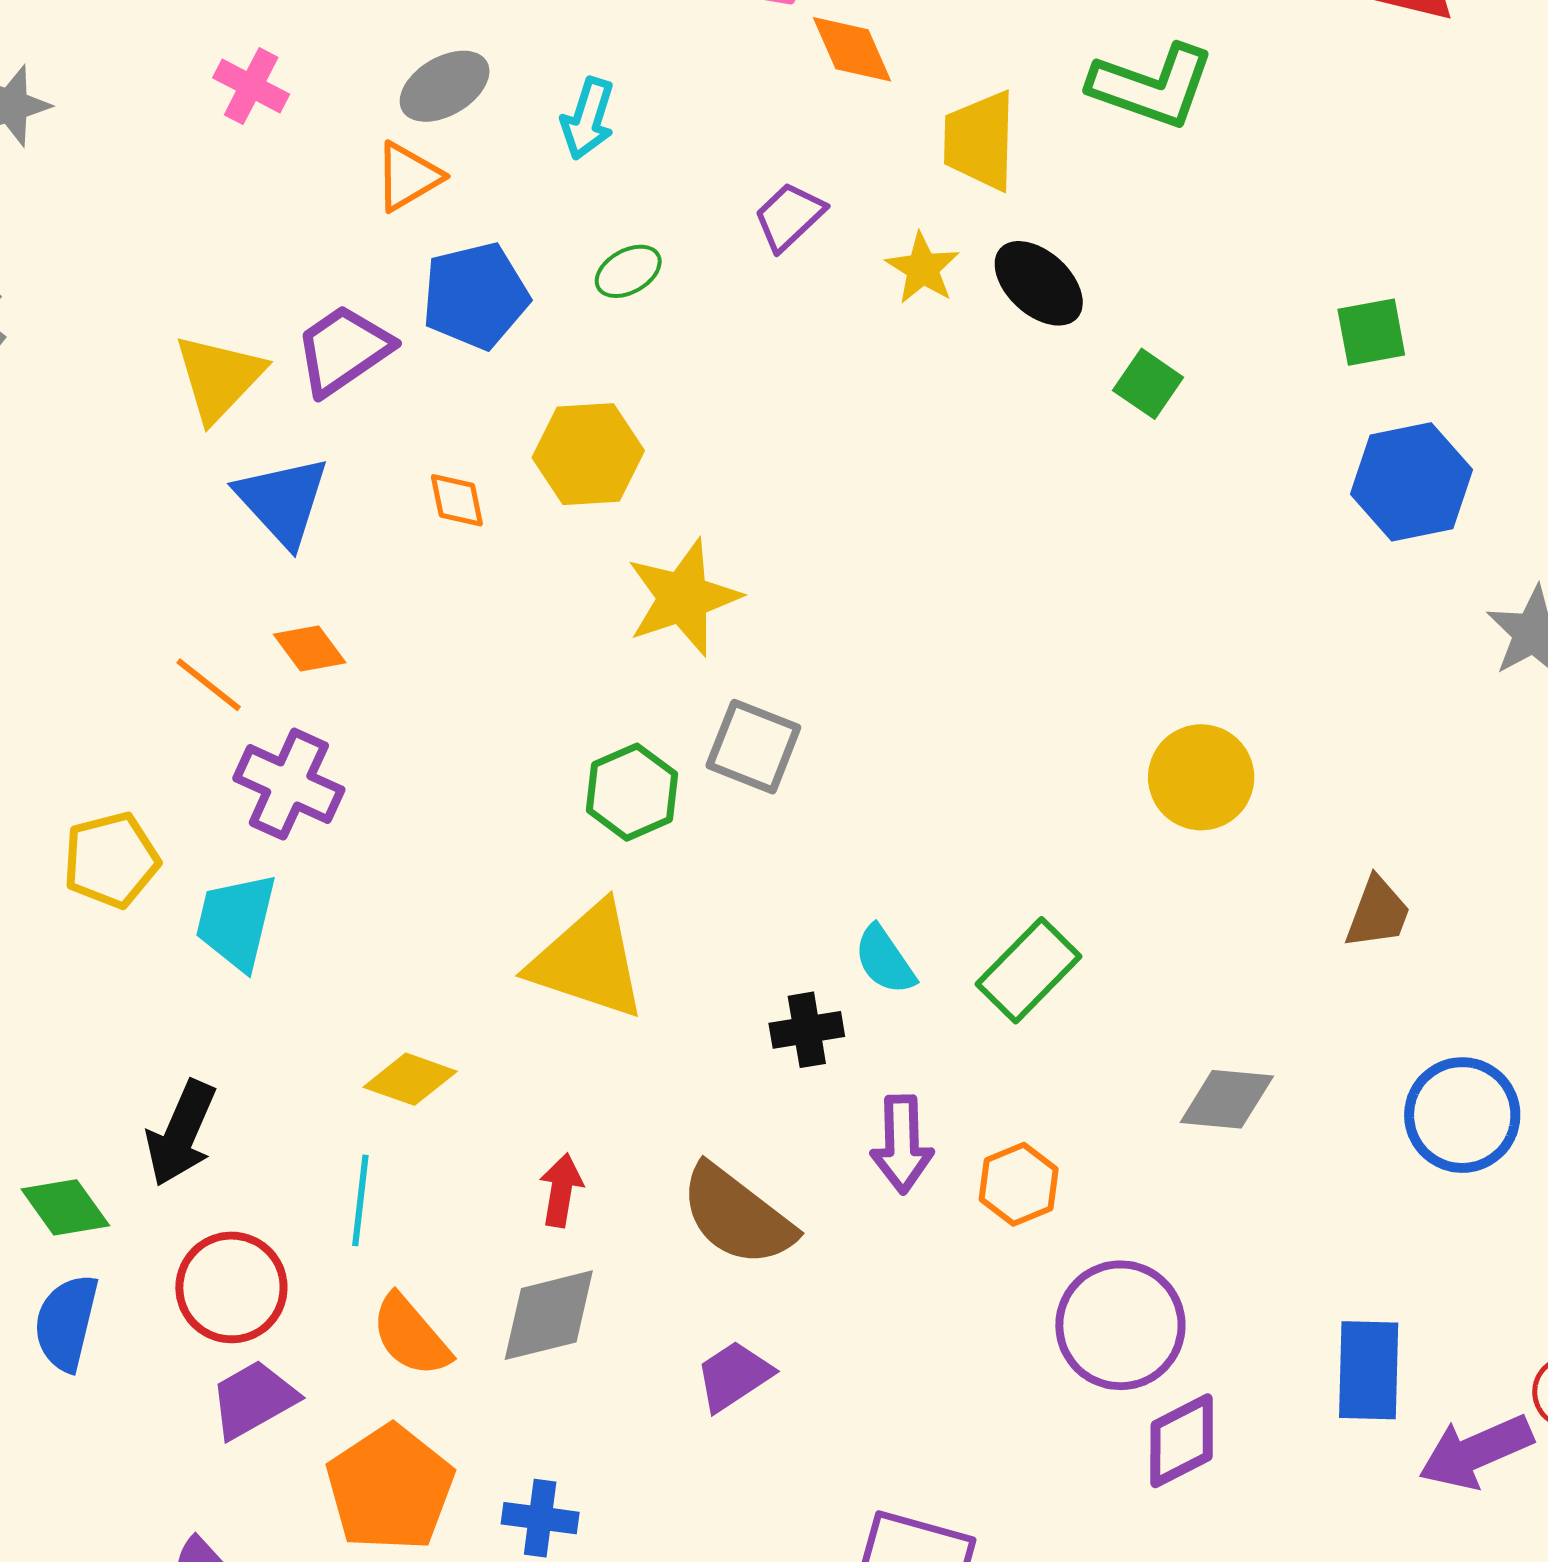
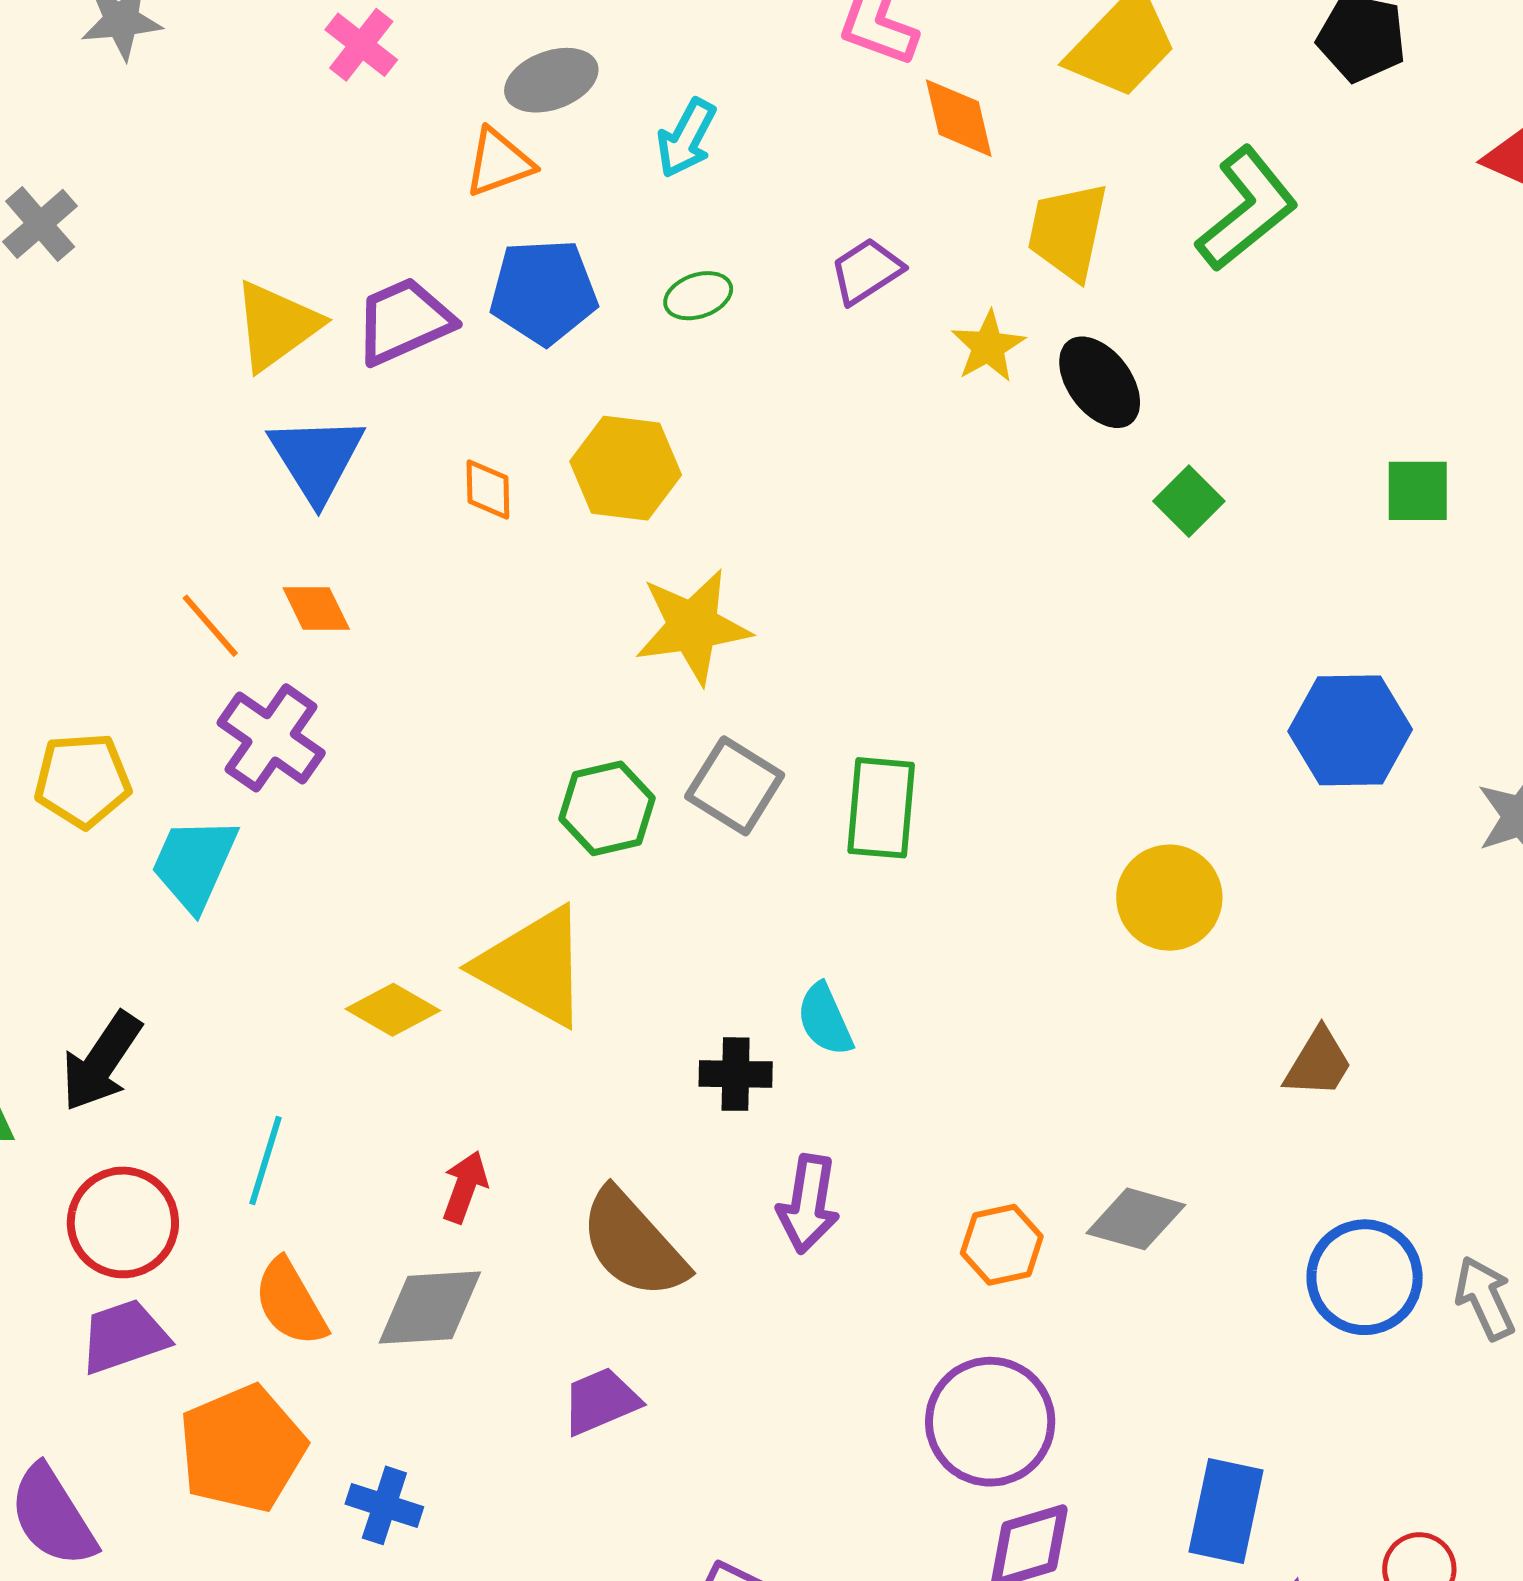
green L-shape: (1152, 86) -> (1247, 209), turned -69
blue hexagon: (1412, 482) -> (1350, 730), moved
green rectangle: (1029, 970) -> (881, 808), moved, turned -50
yellow diamond: (410, 1079) -> (393, 1010), moved
orange hexagon: (1019, 1184) -> (1002, 1245), moved

